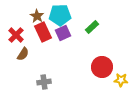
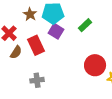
red rectangle: (43, 32) -> (36, 45), moved
purple square: (63, 33) -> (56, 31), turned -35

